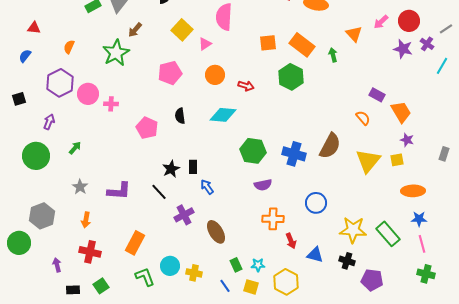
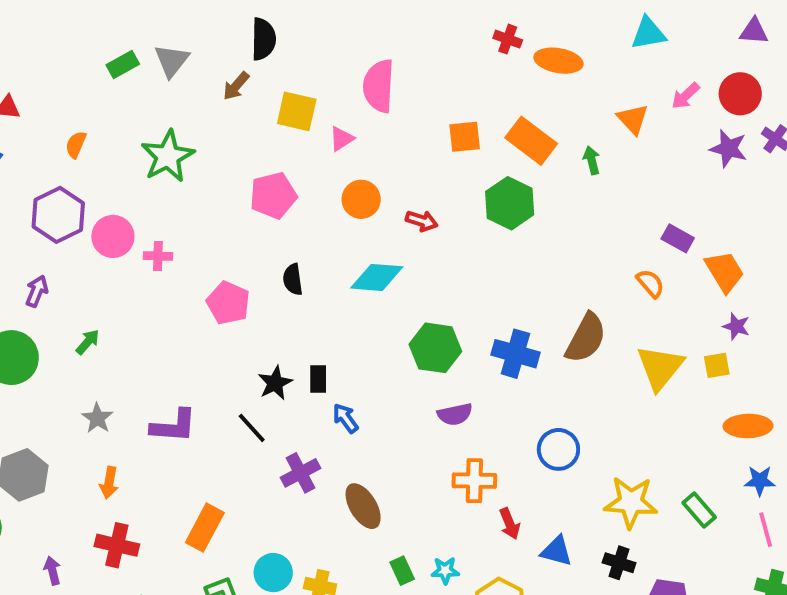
brown arrow: (135, 30) -> (236, 86), moved
yellow square: (182, 30) -> (297, 111), turned -30
green rectangle: (388, 234) -> (699, 510), size x0.7

